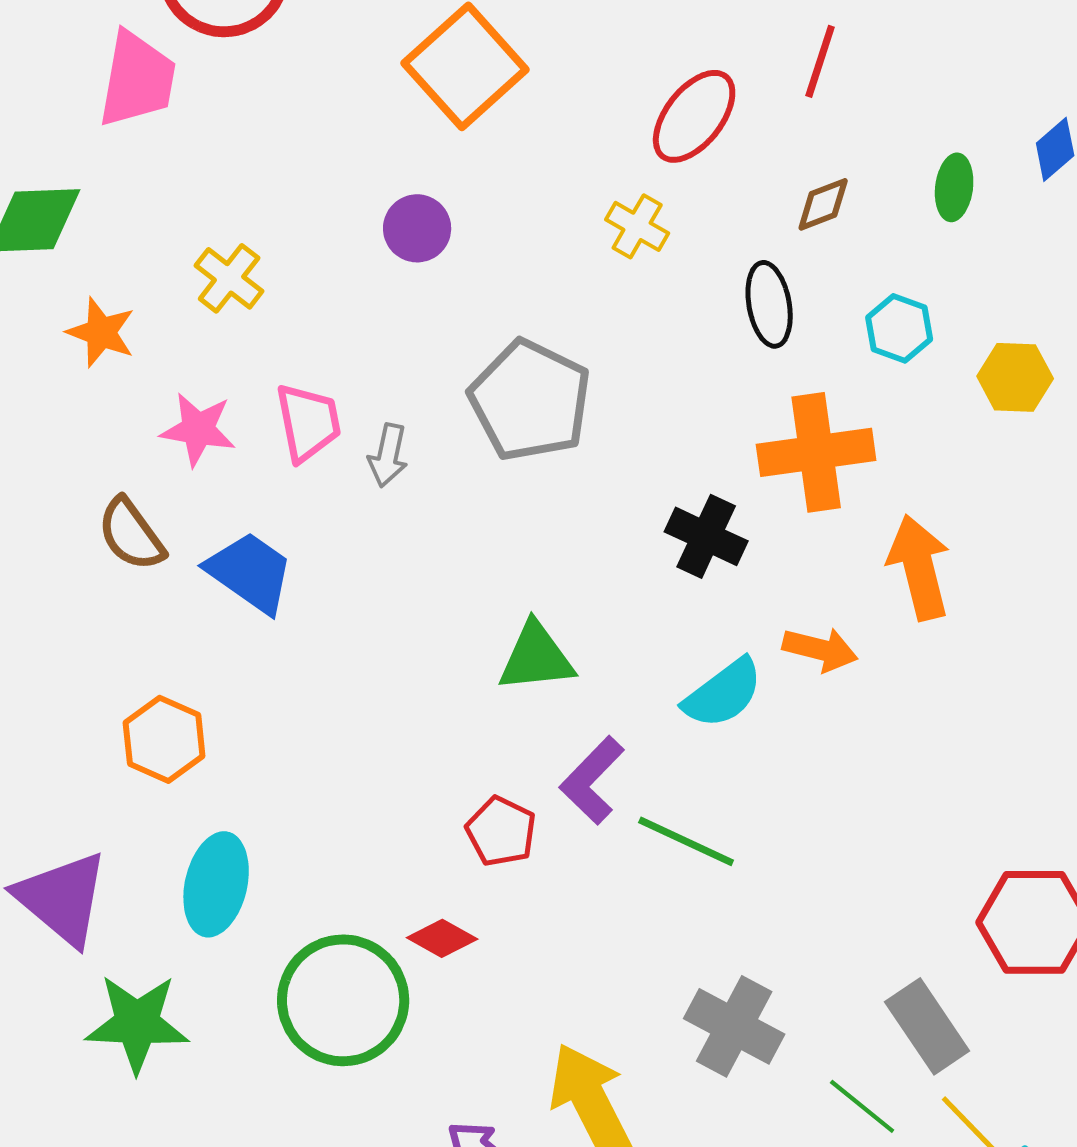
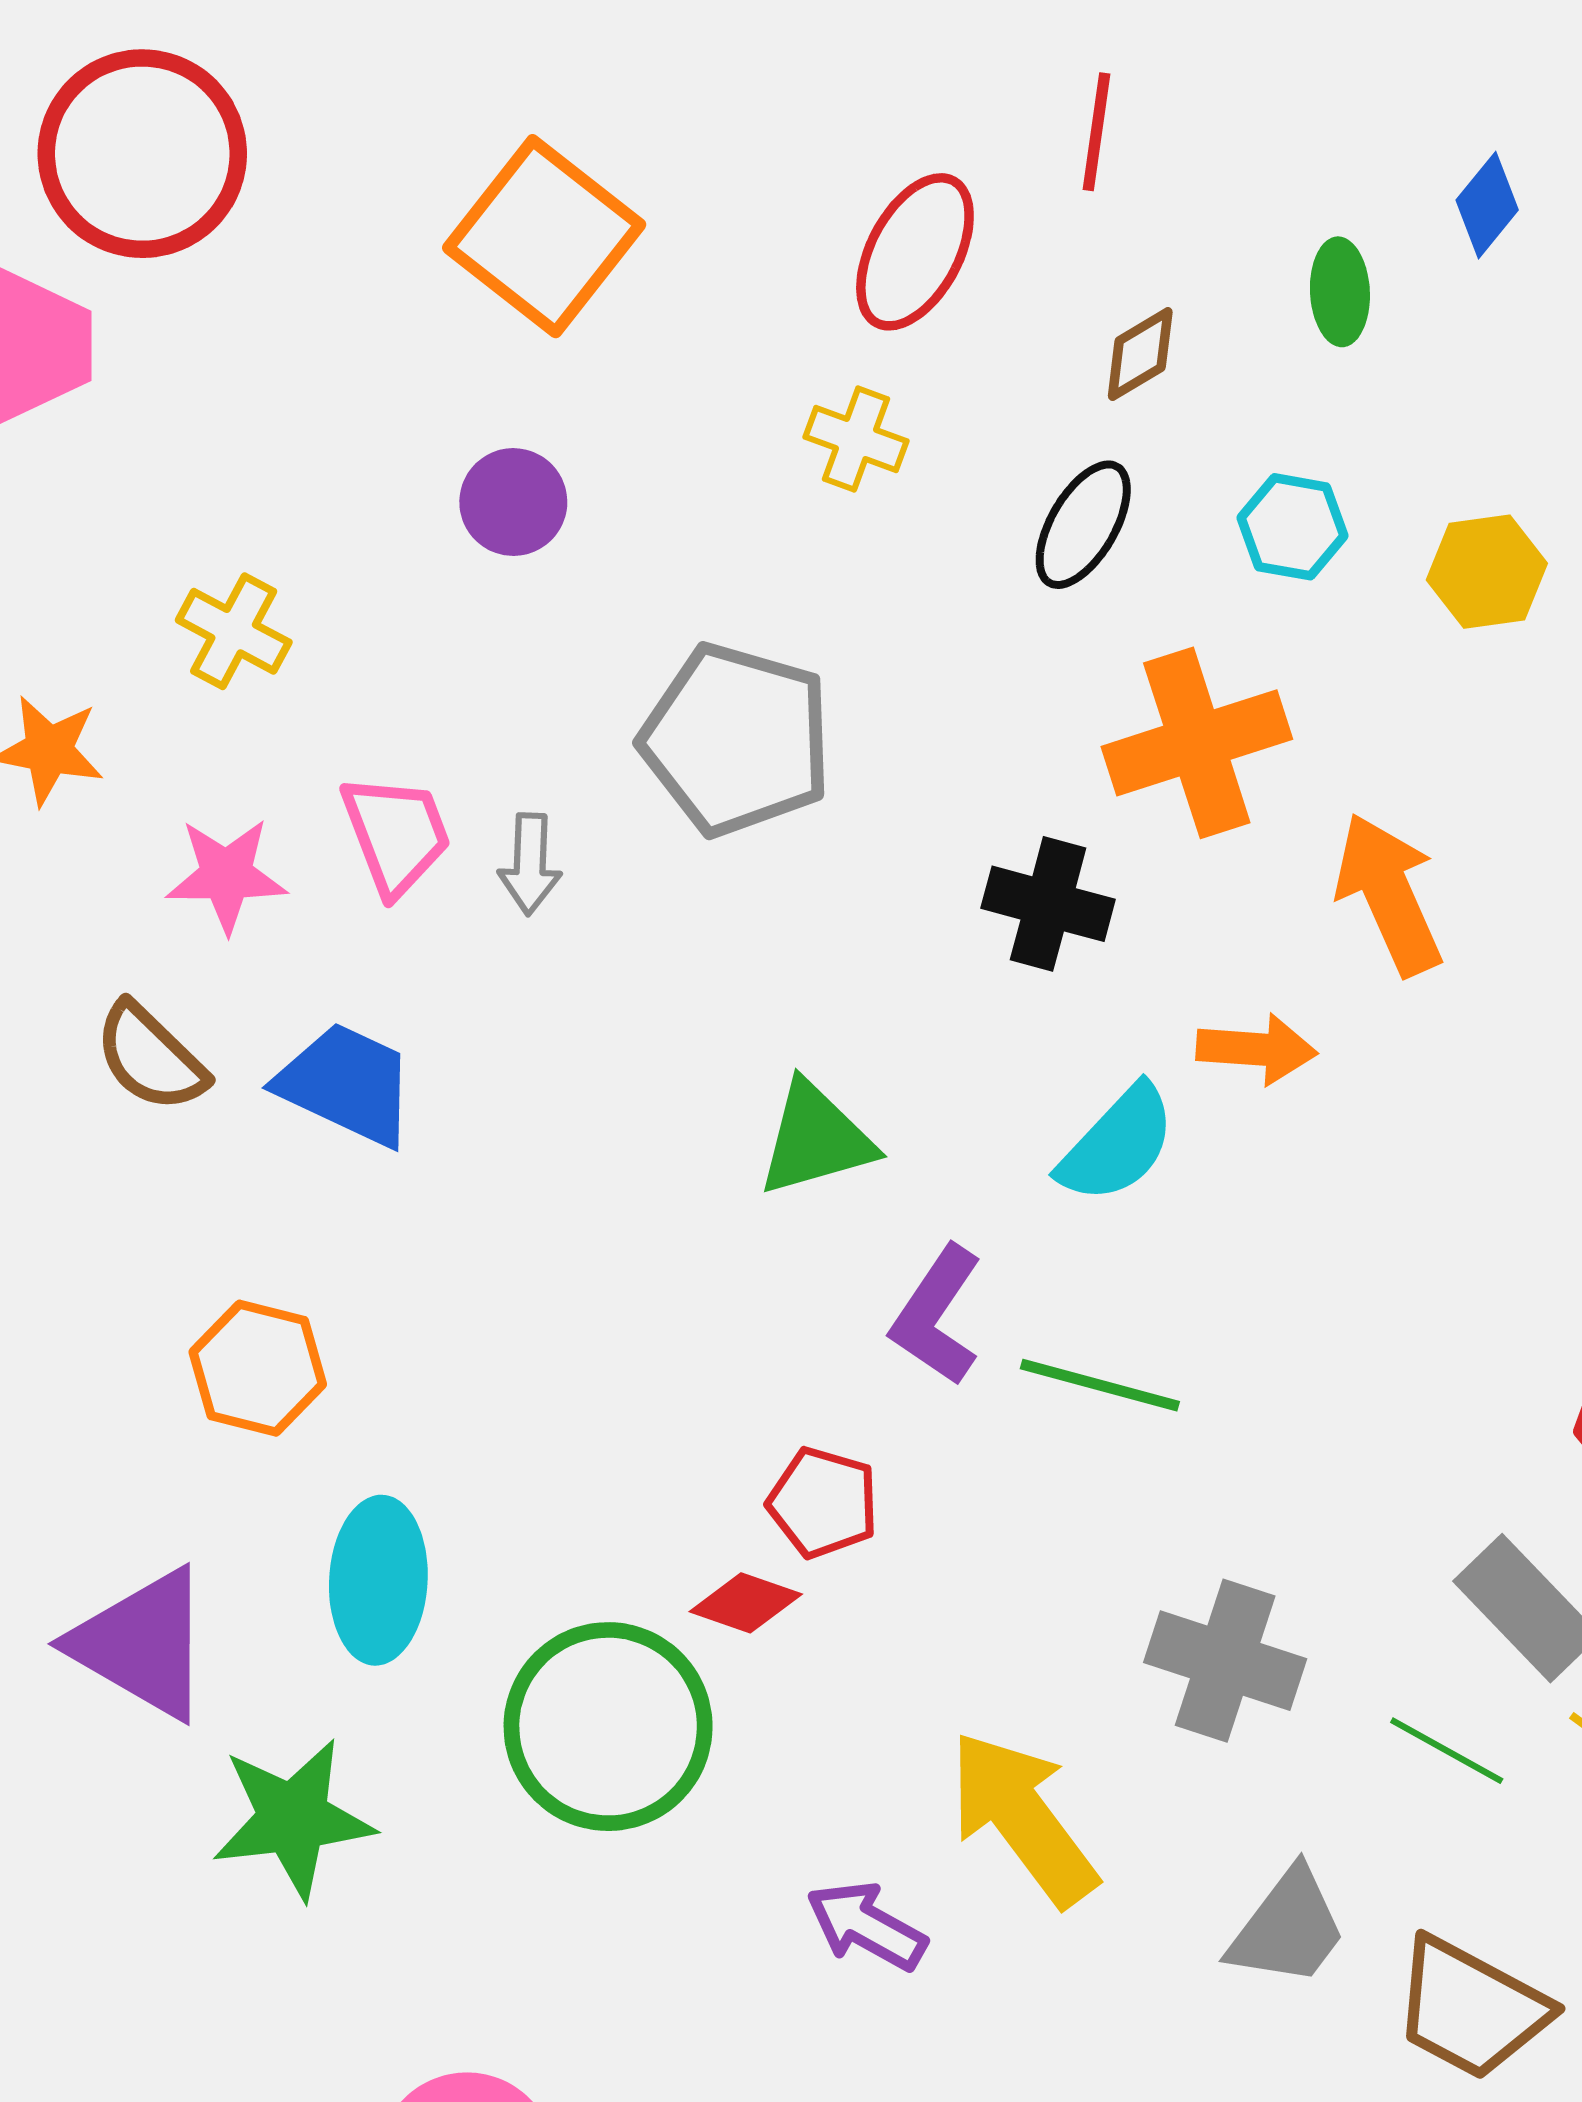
black ellipse: (769, 304) -> (1083, 525), turned 50
red pentagon: (501, 831) -> (823, 1503), moved

